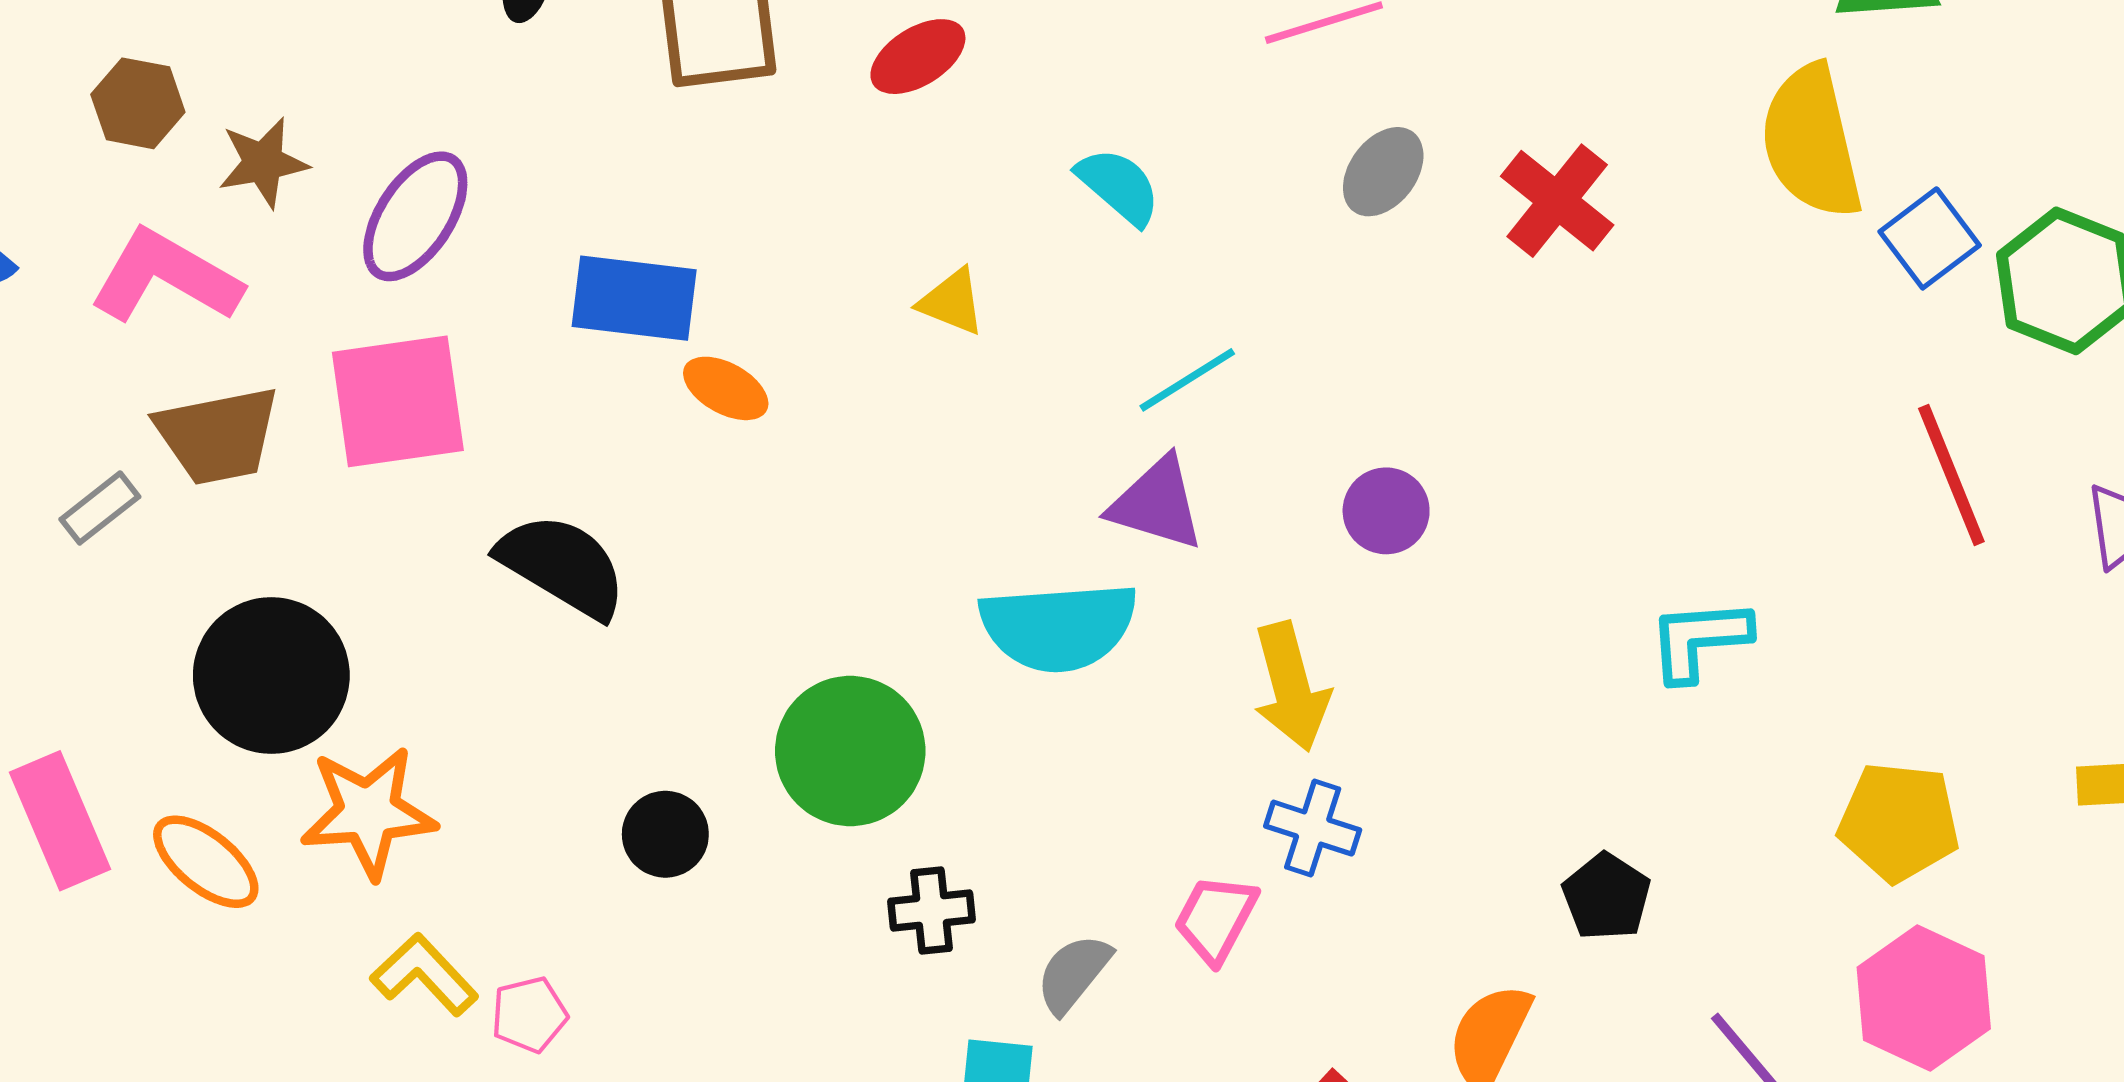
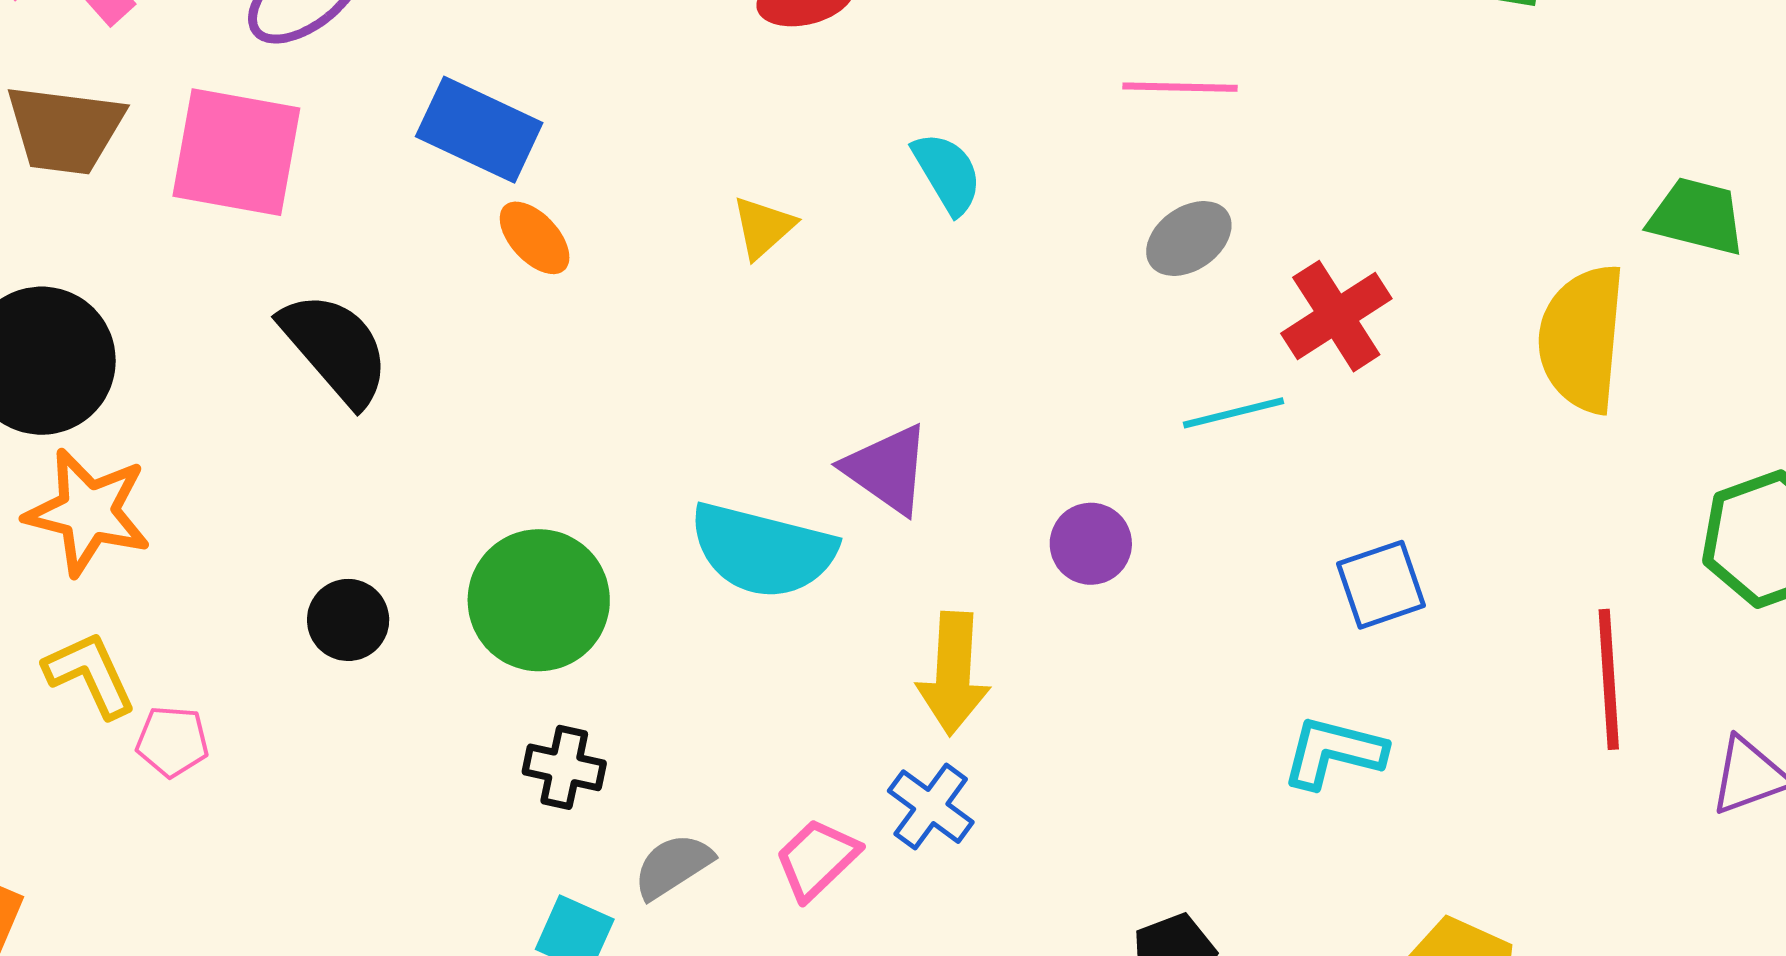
blue square: (1930, 238) -> (1381, 585), moved
yellow triangle: (952, 302) -> (763, 227), turned 38
cyan line: (1187, 380) -> (1234, 413), moved

